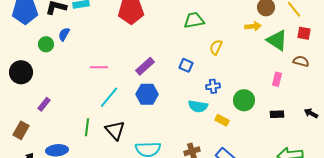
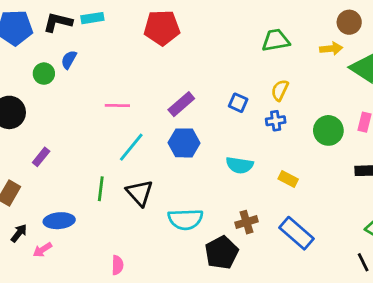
green trapezoid: (194, 20) -> (276, 40), moved
yellow semicircle: (216, 47) -> (280, 90), moved
blue cross: (213, 86) -> (276, 121), moved
green circle: (244, 100) -> (328, 130), moved
cyan semicircle: (198, 106) -> (240, 165), moved

